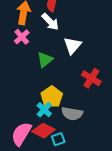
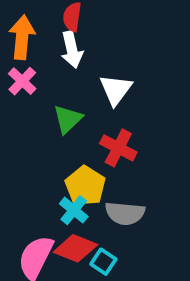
white arrow: (50, 22) -> (72, 50), turned 36
red cross: (91, 78) -> (118, 148), moved
cyan square: (58, 139) -> (103, 262), turned -32

